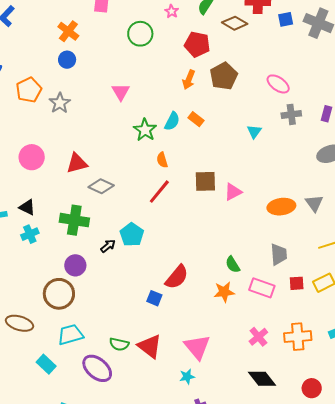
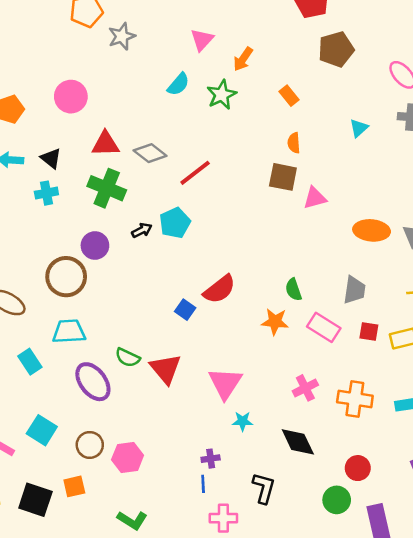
orange arrow: (189, 80) -> (243, 59), moved
cyan semicircle: (172, 121) -> (178, 84), moved
orange semicircle: (162, 160) -> (294, 143), moved
red triangle: (77, 163) -> (105, 144), moved
red line: (159, 192) -> (195, 173), moved
cyan star: (187, 377) -> (243, 421), moved

